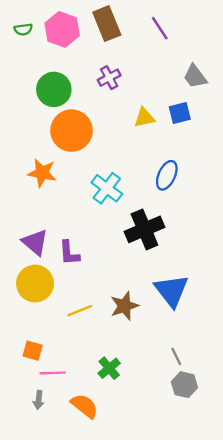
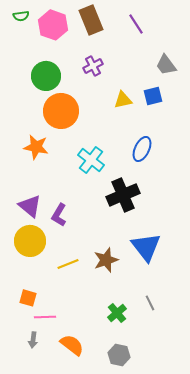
green semicircle: (23, 29) -> (21, 16), moved
purple L-shape: (69, 253) -> (59, 215), turned 35
green cross: (109, 368) -> (117, 313), moved
gray hexagon: (184, 385) -> (119, 355), moved

